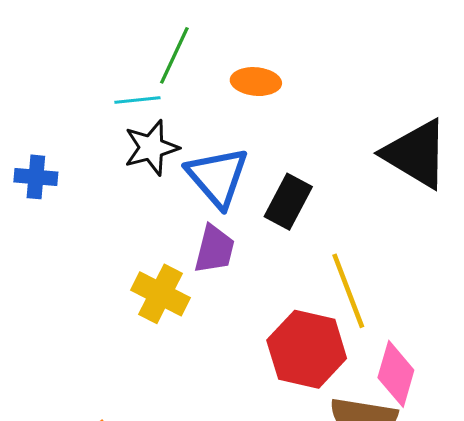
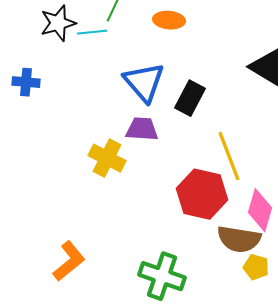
black star: (151, 148) -> (58, 23), moved
purple trapezoid: (214, 249) -> (142, 129), turned -100

